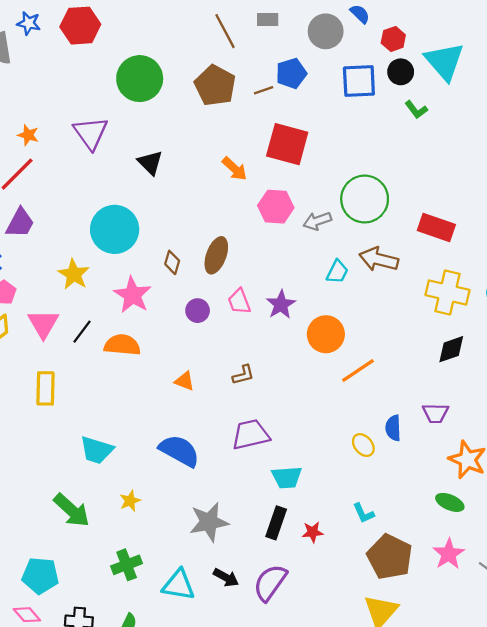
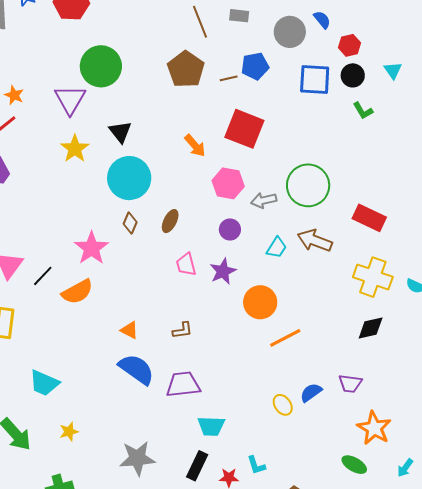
cyan triangle: (444, 61) -> (393, 70), size x0.5
green circle: (140, 79) -> (101, 66), moved
cyan circle: (115, 229) -> (129, 178), moved
brown ellipse: (216, 255) -> (170, 221), size x0.7
yellow star: (74, 274) -> (75, 149), moved
purple circle: (198, 311) -> (230, 229), moved
orange semicircle: (122, 345) -> (77, 292), turned 140
blue semicircle: (393, 428) -> (311, 393), turned 50
blue semicircle: (179, 451) -> (136, 369), moved
cyan L-shape: (364, 513) -> (256, 465), moved

